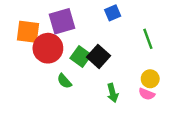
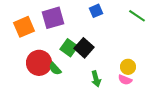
orange square: (28, 32) -> (24, 27), turned -30
green line: (148, 39) -> (137, 16), moved, turned -36
red circle: (48, 48) -> (39, 63), moved

